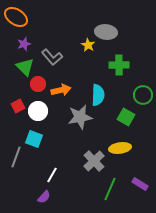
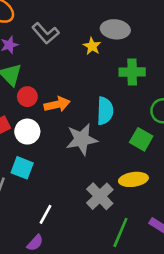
gray L-shape: (52, 57) -> (45, 33), moved

